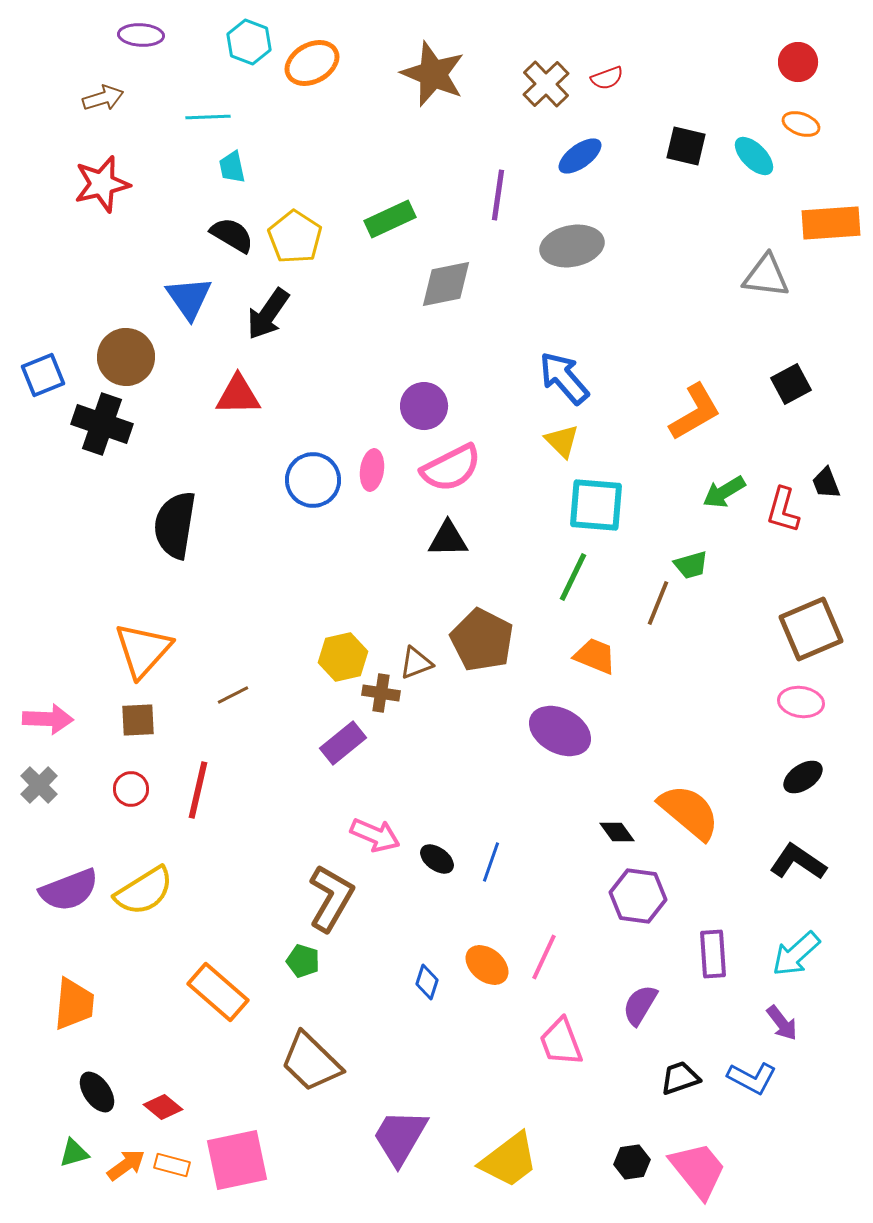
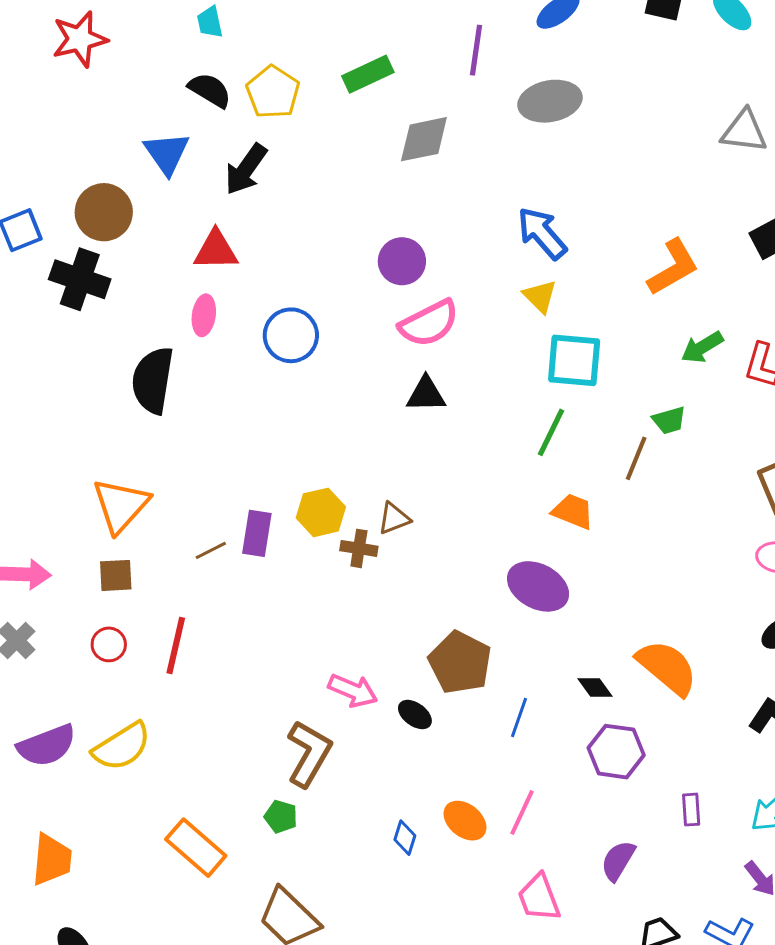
pink ellipse: (372, 470) -> (204, 315), moved
brown pentagon: (482, 640) -> (460, 662), moved
purple rectangle: (343, 743) -> (257, 533), moved, turned -42
blue line: (491, 862) -> (519, 718), moved
purple rectangle: (713, 954) -> (691, 810), size x0.7

